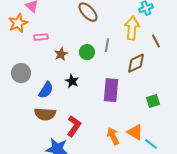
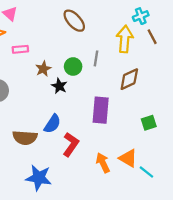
brown line: (156, 41) -> (152, 37), moved
black star: (72, 81) -> (59, 86), moved
blue semicircle: (46, 90) -> (52, 124), moved
red L-shape: (74, 126) -> (71, 144), moved

